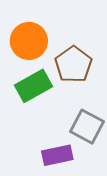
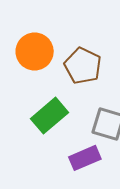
green rectangle: (34, 86) -> (50, 116), moved

